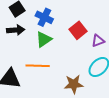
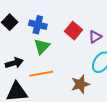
black arrow: (16, 30) -> (14, 63), moved

